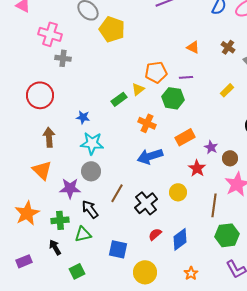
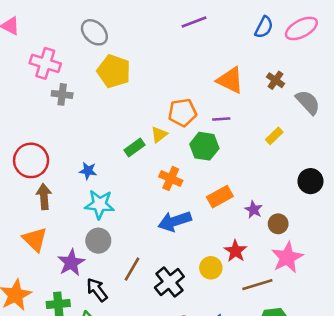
yellow pentagon: (112, 29) -> (114, 71), moved
orange triangle: (193, 47) -> (230, 80), size x1.6
red circle: (40, 95) -> (31, 160), moved
red star: (197, 168) -> (235, 251), moved
purple star: (70, 188) -> (71, 263), turned -30
brown line: (214, 205) -> (257, 285), turned 65

